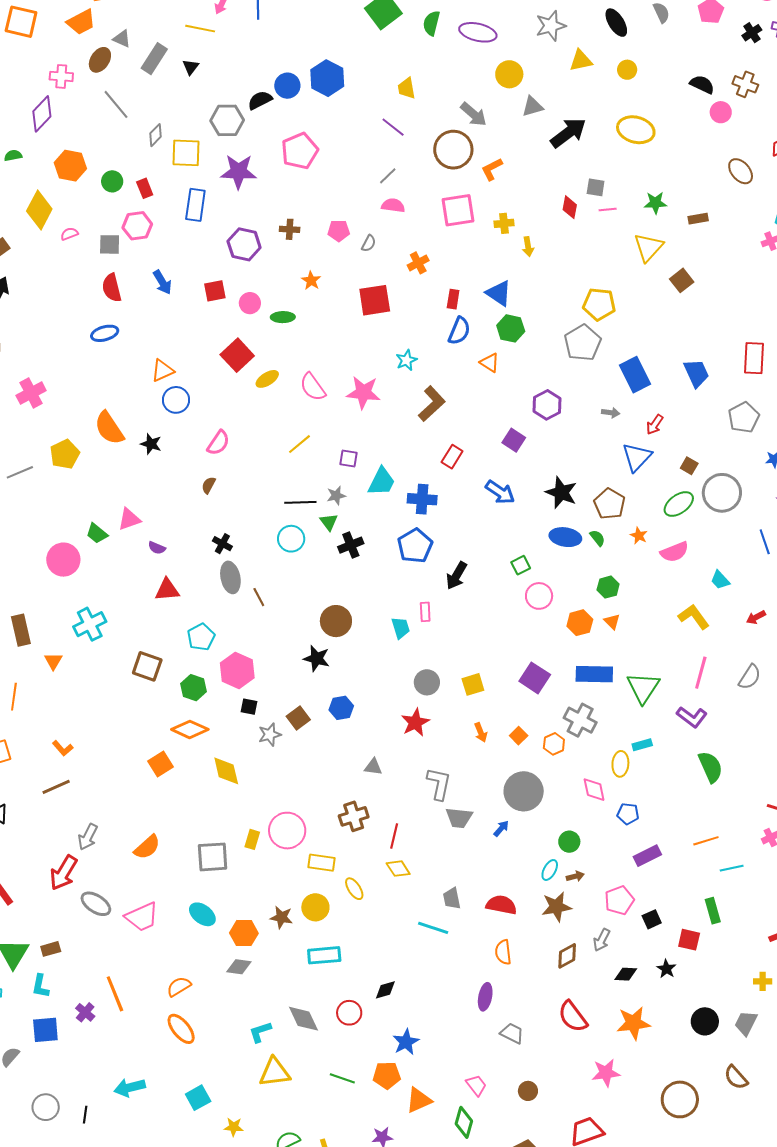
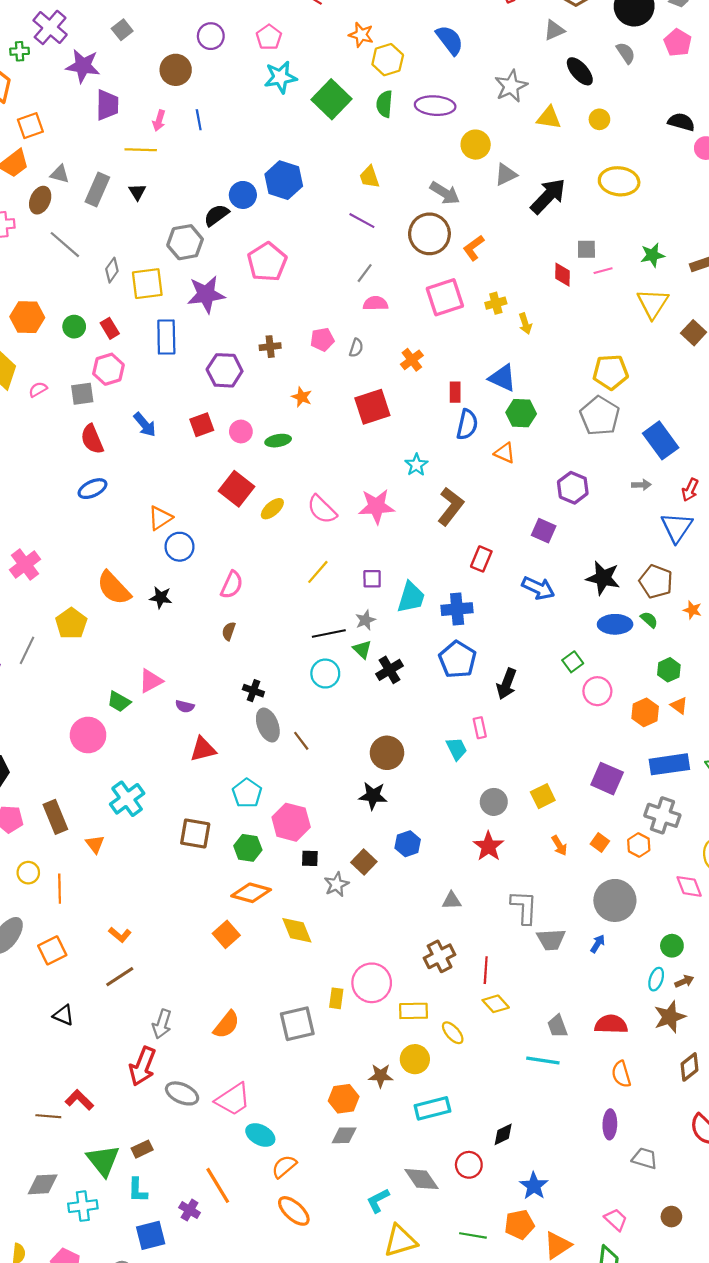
yellow triangle: (581, 61) -> (549, 118), turned 30
gray line: (20, 472) -> (27, 650), turned -32
cyan ellipse: (202, 914) -> (260, 1135), moved

